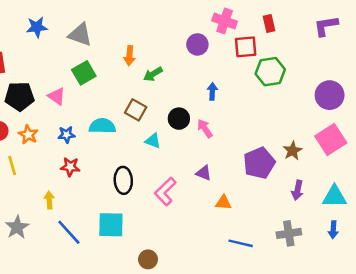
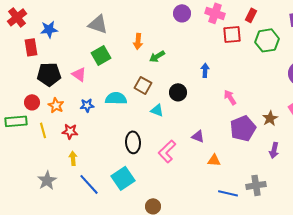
red rectangle: (269, 23) -> (251, 15), turned 40
blue star: (37, 27) -> (49, 29), moved
purple circle: (197, 44) -> (182, 13), moved
green hexagon: (270, 72) -> (267, 40), moved
pink arrow: (205, 128) -> (230, 97), moved
red star: (70, 167) -> (70, 131), moved
cyan square: (111, 225) -> (123, 178), turned -35
gray cross: (289, 233) -> (256, 185), moved

